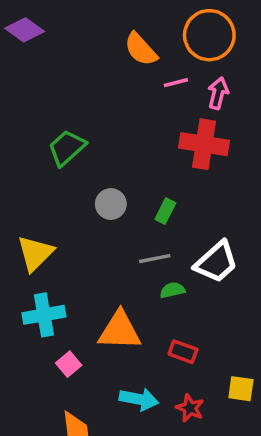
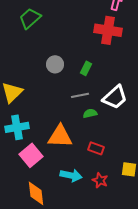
green trapezoid: (67, 148) -> (30, 18), moved
pink square: (69, 364) -> (31, 155), size x1.6

